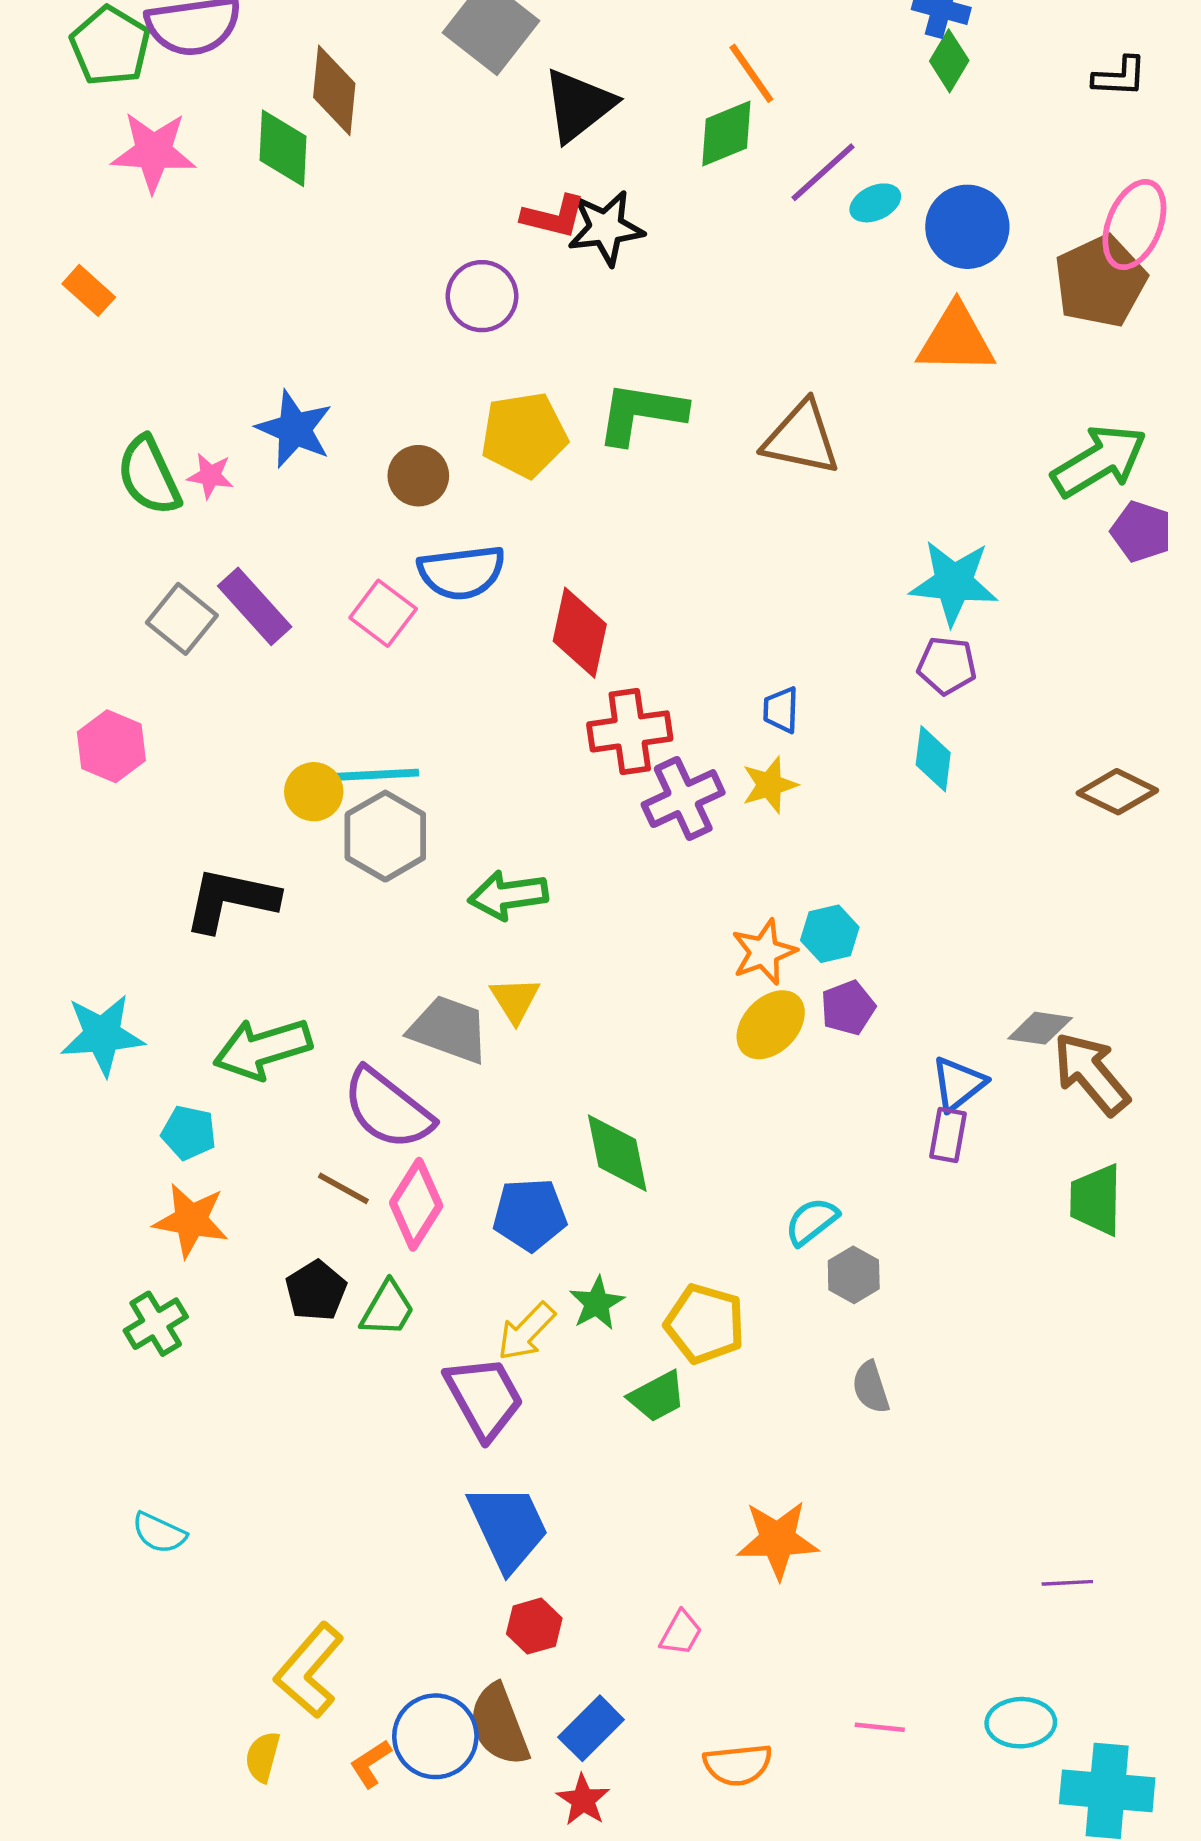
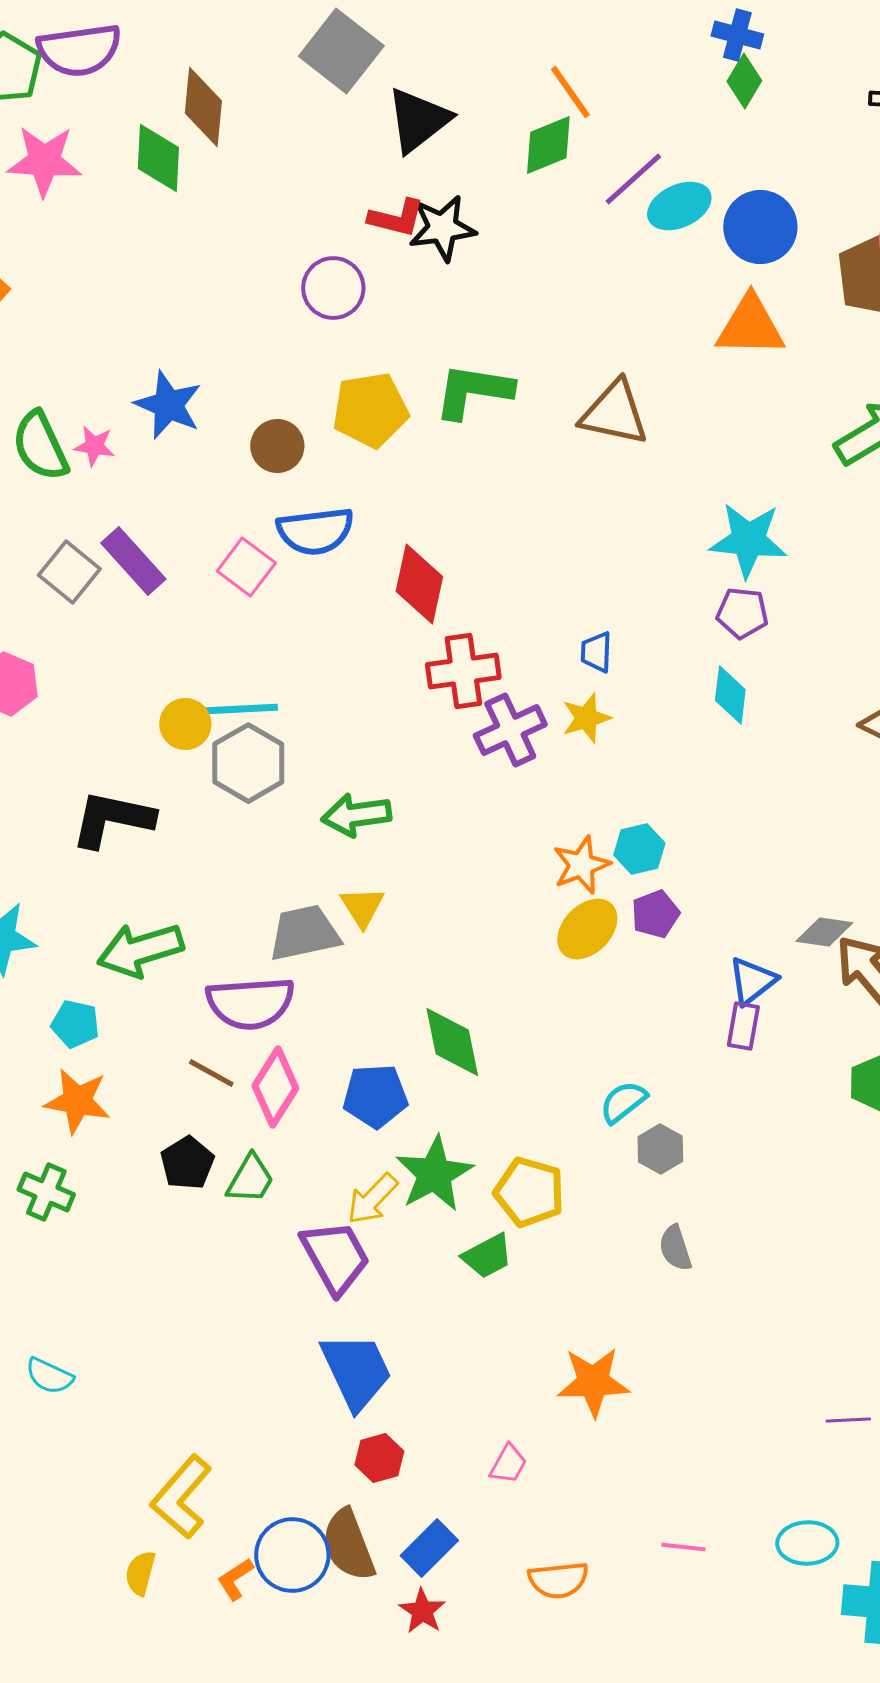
cyan ellipse: (875, 203) -> (679, 206), size x1.4
gray trapezoid: (449, 1029) -> (304, 933), turned -32
purple semicircle: (388, 1109) -> (250, 1003), turned -42
green star: (597, 1303) -> (434, 1174), size x1.6
green cross: (156, 1324) -> (46, 1192), turned -36

